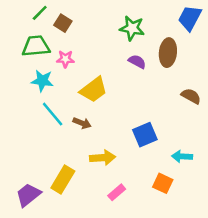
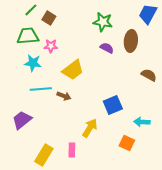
cyan line: (53, 114) -> (41, 89), turned -55
yellow arrow: (103, 158) -> (90, 128), moved, turned -54
yellow rectangle: (63, 179) -> (44, 155), moved
pink rectangle: (117, 192) -> (72, 150), moved, turned -48
purple trapezoid: (28, 195) -> (22, 120), moved

